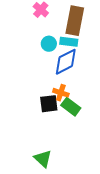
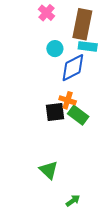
cyan rectangle: (69, 42) -> (88, 46), moved

